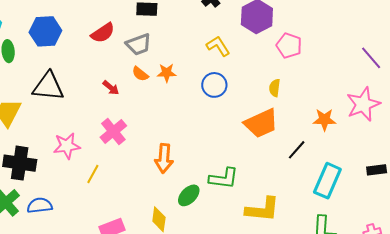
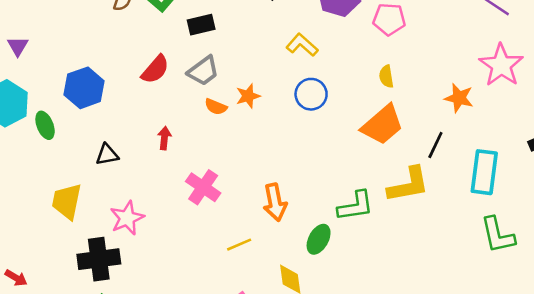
black triangle: (48, 86) -> (107, 155), size x0.6
red arrow: (111, 88) -> (164, 138), moved, turned -108
orange star: (324, 120) -> (459, 98), turned 30
pink star: (67, 146) -> (127, 218), moved
yellow line: (93, 174) -> (239, 245), moved, turned 54
yellow L-shape: (262, 209) -> (408, 185), moved

